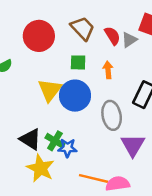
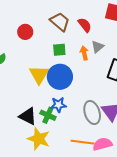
red circle: (39, 36) -> (25, 32), size x0.6
gray triangle: (129, 40) -> (98, 47), moved
gray ellipse: (112, 115) -> (92, 113), moved
blue star: (67, 148) -> (58, 105), moved

